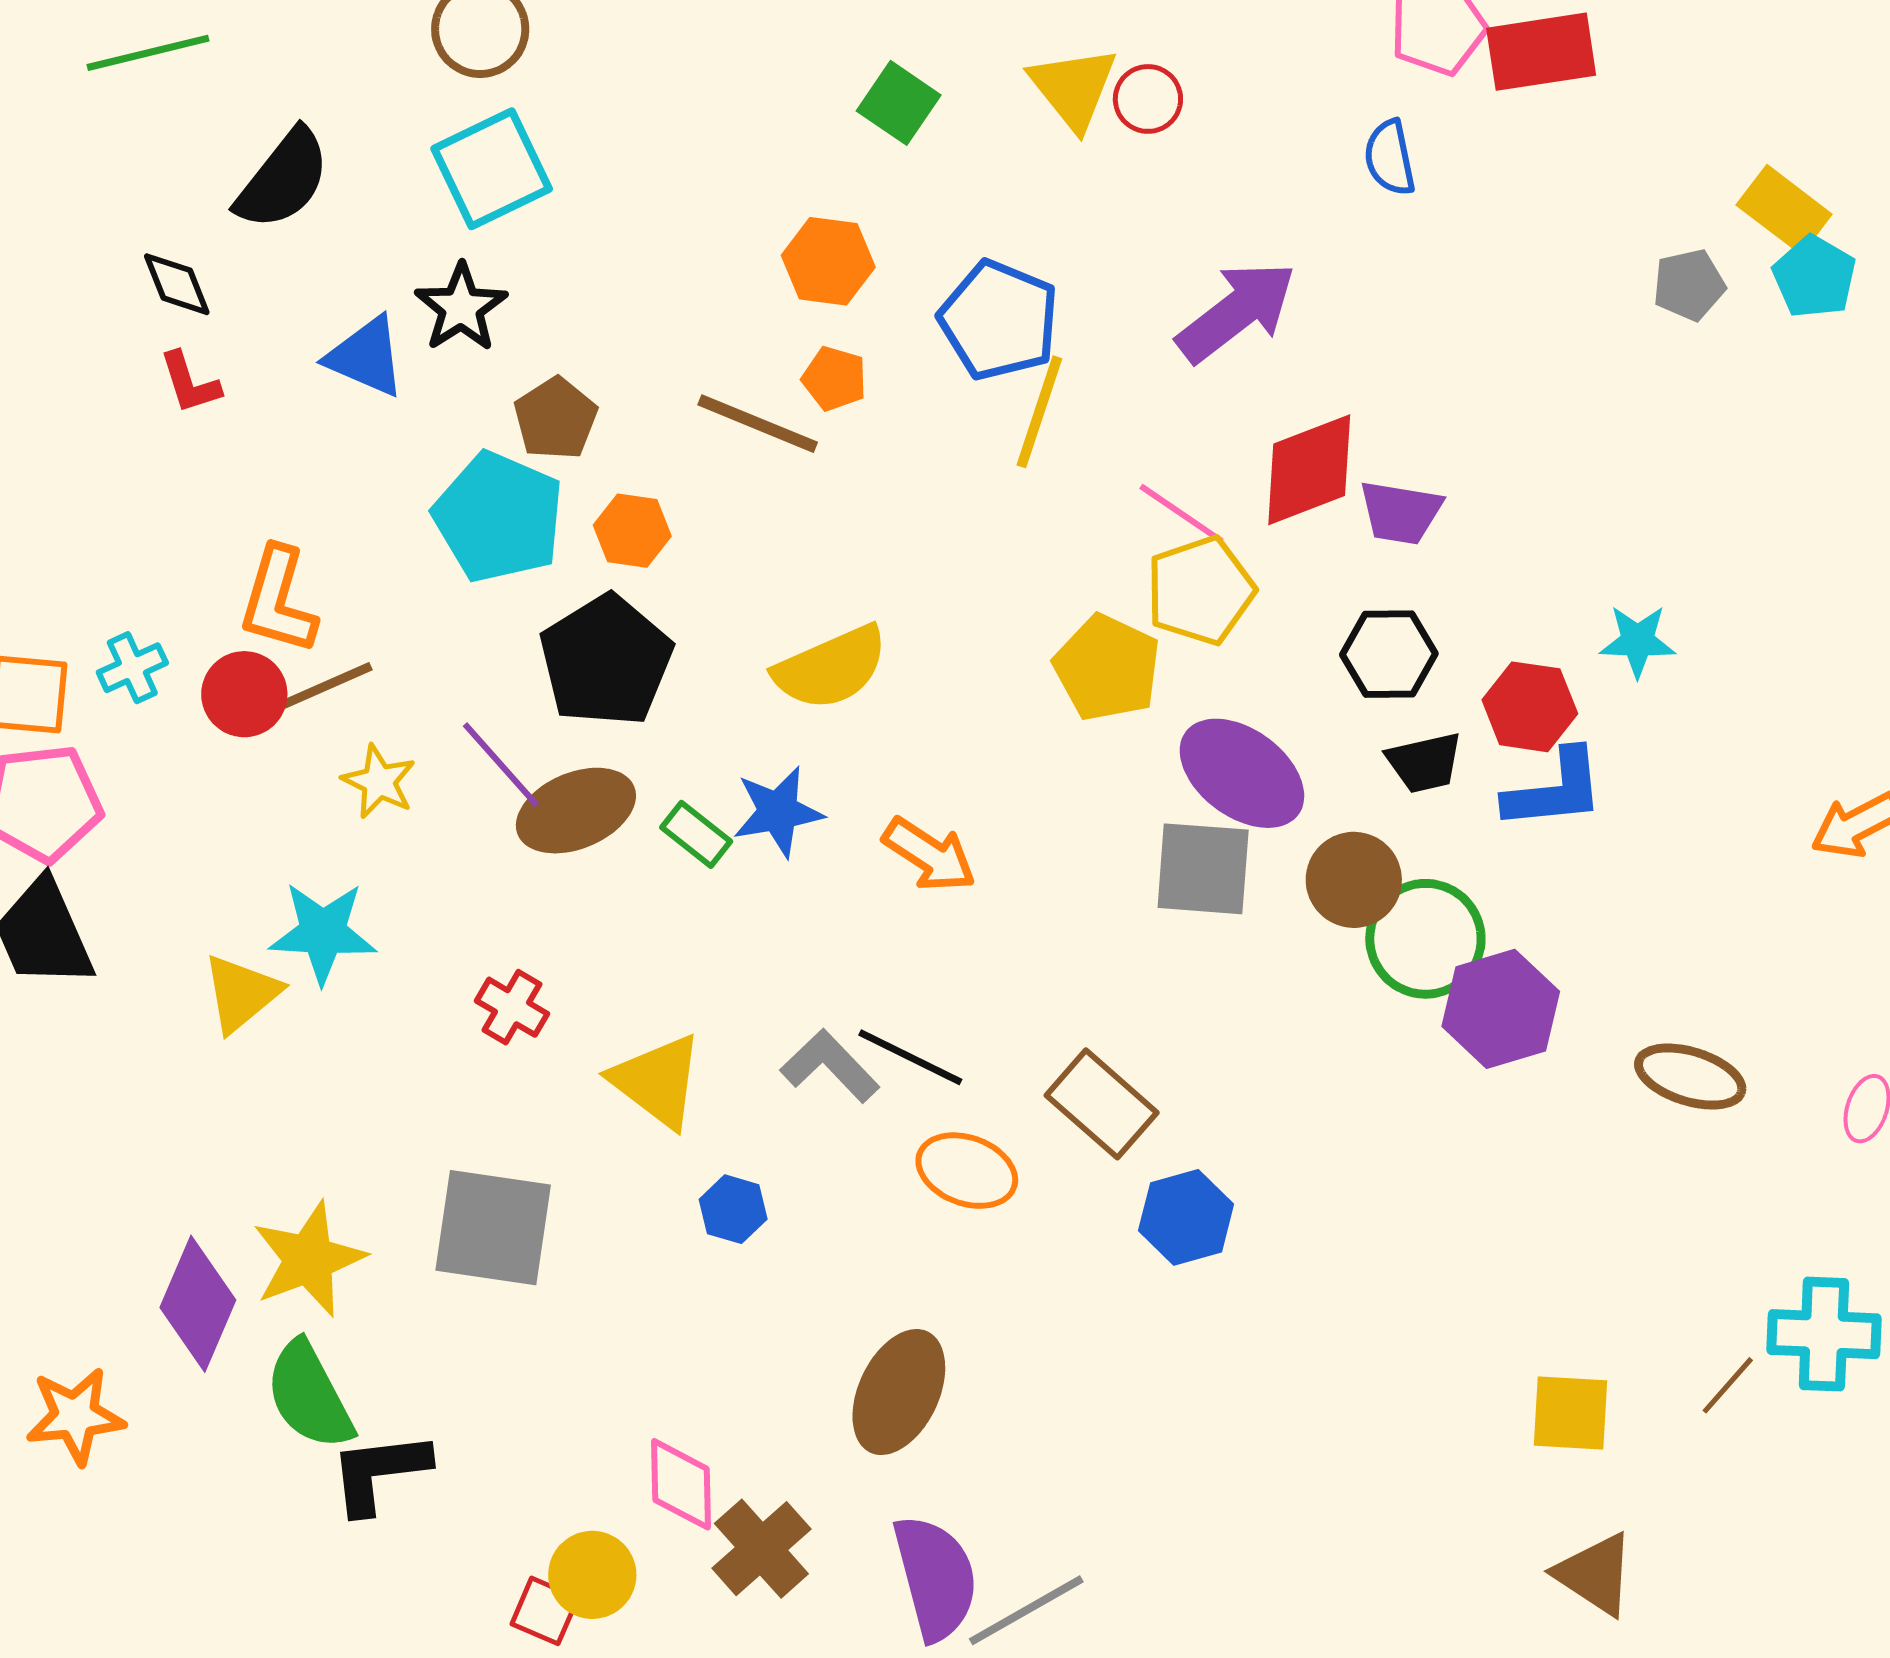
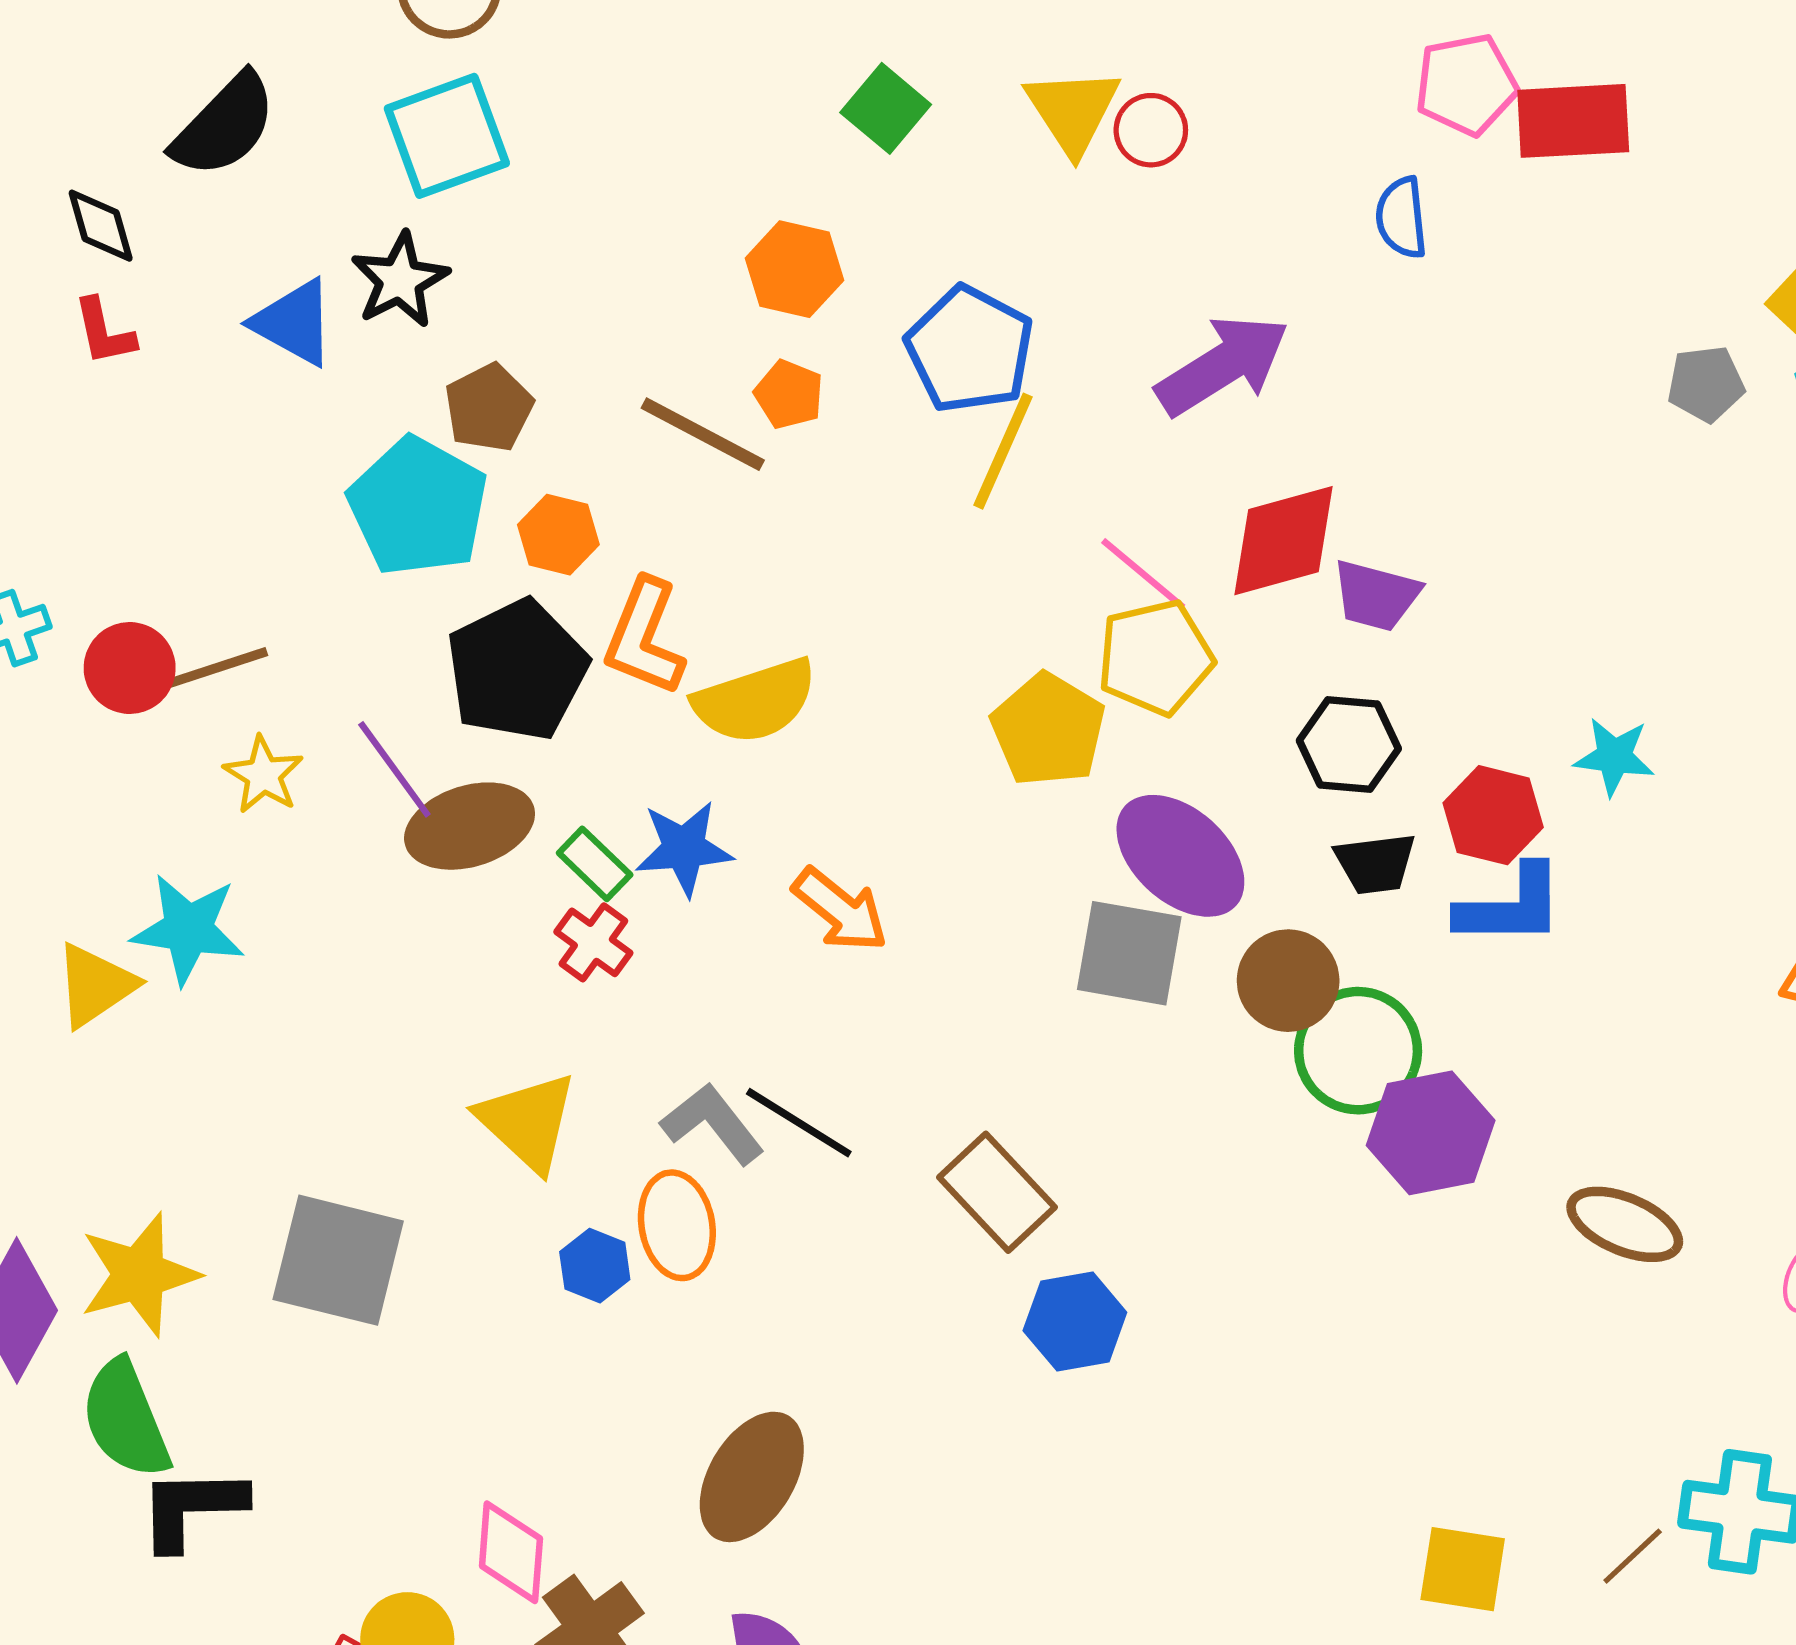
orange L-shape: (278, 600) -> (644, 637), moved
red cross: (512, 1007) -> (593, 942), moved
orange ellipse: (967, 1171) -> (677, 1225), moved, turned 54

